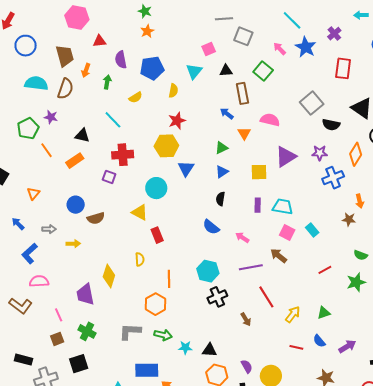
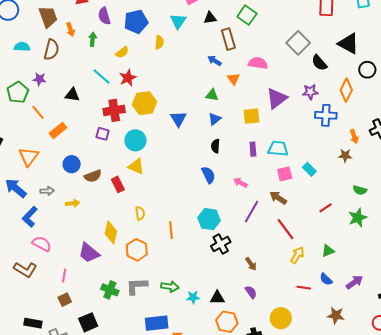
orange arrow: (86, 70) -> (70, 30), turned -32
cyan semicircle: (36, 83) -> (22, 47), size x0.7
red star: (177, 121) -> (128, 78), moved
black semicircle: (331, 125) -> (319, 63), turned 42
yellow hexagon: (166, 146) -> (145, 103), moved
green triangle: (222, 148) -> (212, 95), turned 40
orange rectangle: (75, 161) -> (58, 130), moved
blue cross: (333, 178) -> (326, 115), turned 30
cyan circle: (156, 188) -> (135, 140), moved
orange triangle: (33, 193) -> (29, 157), size x1.5
blue arrow: (18, 224) -> (16, 188), size x1.6
blue semicircle: (211, 227) -> (208, 175), turned -150
pink square: (287, 233) -> (285, 174), turned -35
red rectangle: (157, 235) -> (118, 184), moved
purple line: (251, 267) -> (251, 212), turned -45
pink semicircle: (39, 281) -> (42, 244), turned 36
purple trapezoid: (85, 294) -> (89, 253), turned -35
red line: (266, 297) -> (286, 229), moved
orange hexagon: (155, 304) -> (137, 250), moved
pink line: (59, 315) -> (64, 276), turned 40
green cross: (87, 331) -> (110, 290), moved
purple semicircle: (247, 366) -> (251, 292), moved

